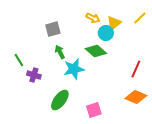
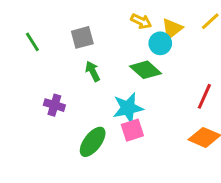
green line: (19, 60) -> (32, 42), moved
cyan star: (74, 69) -> (128, 108), moved
pink square: (94, 110) -> (132, 130), moved

